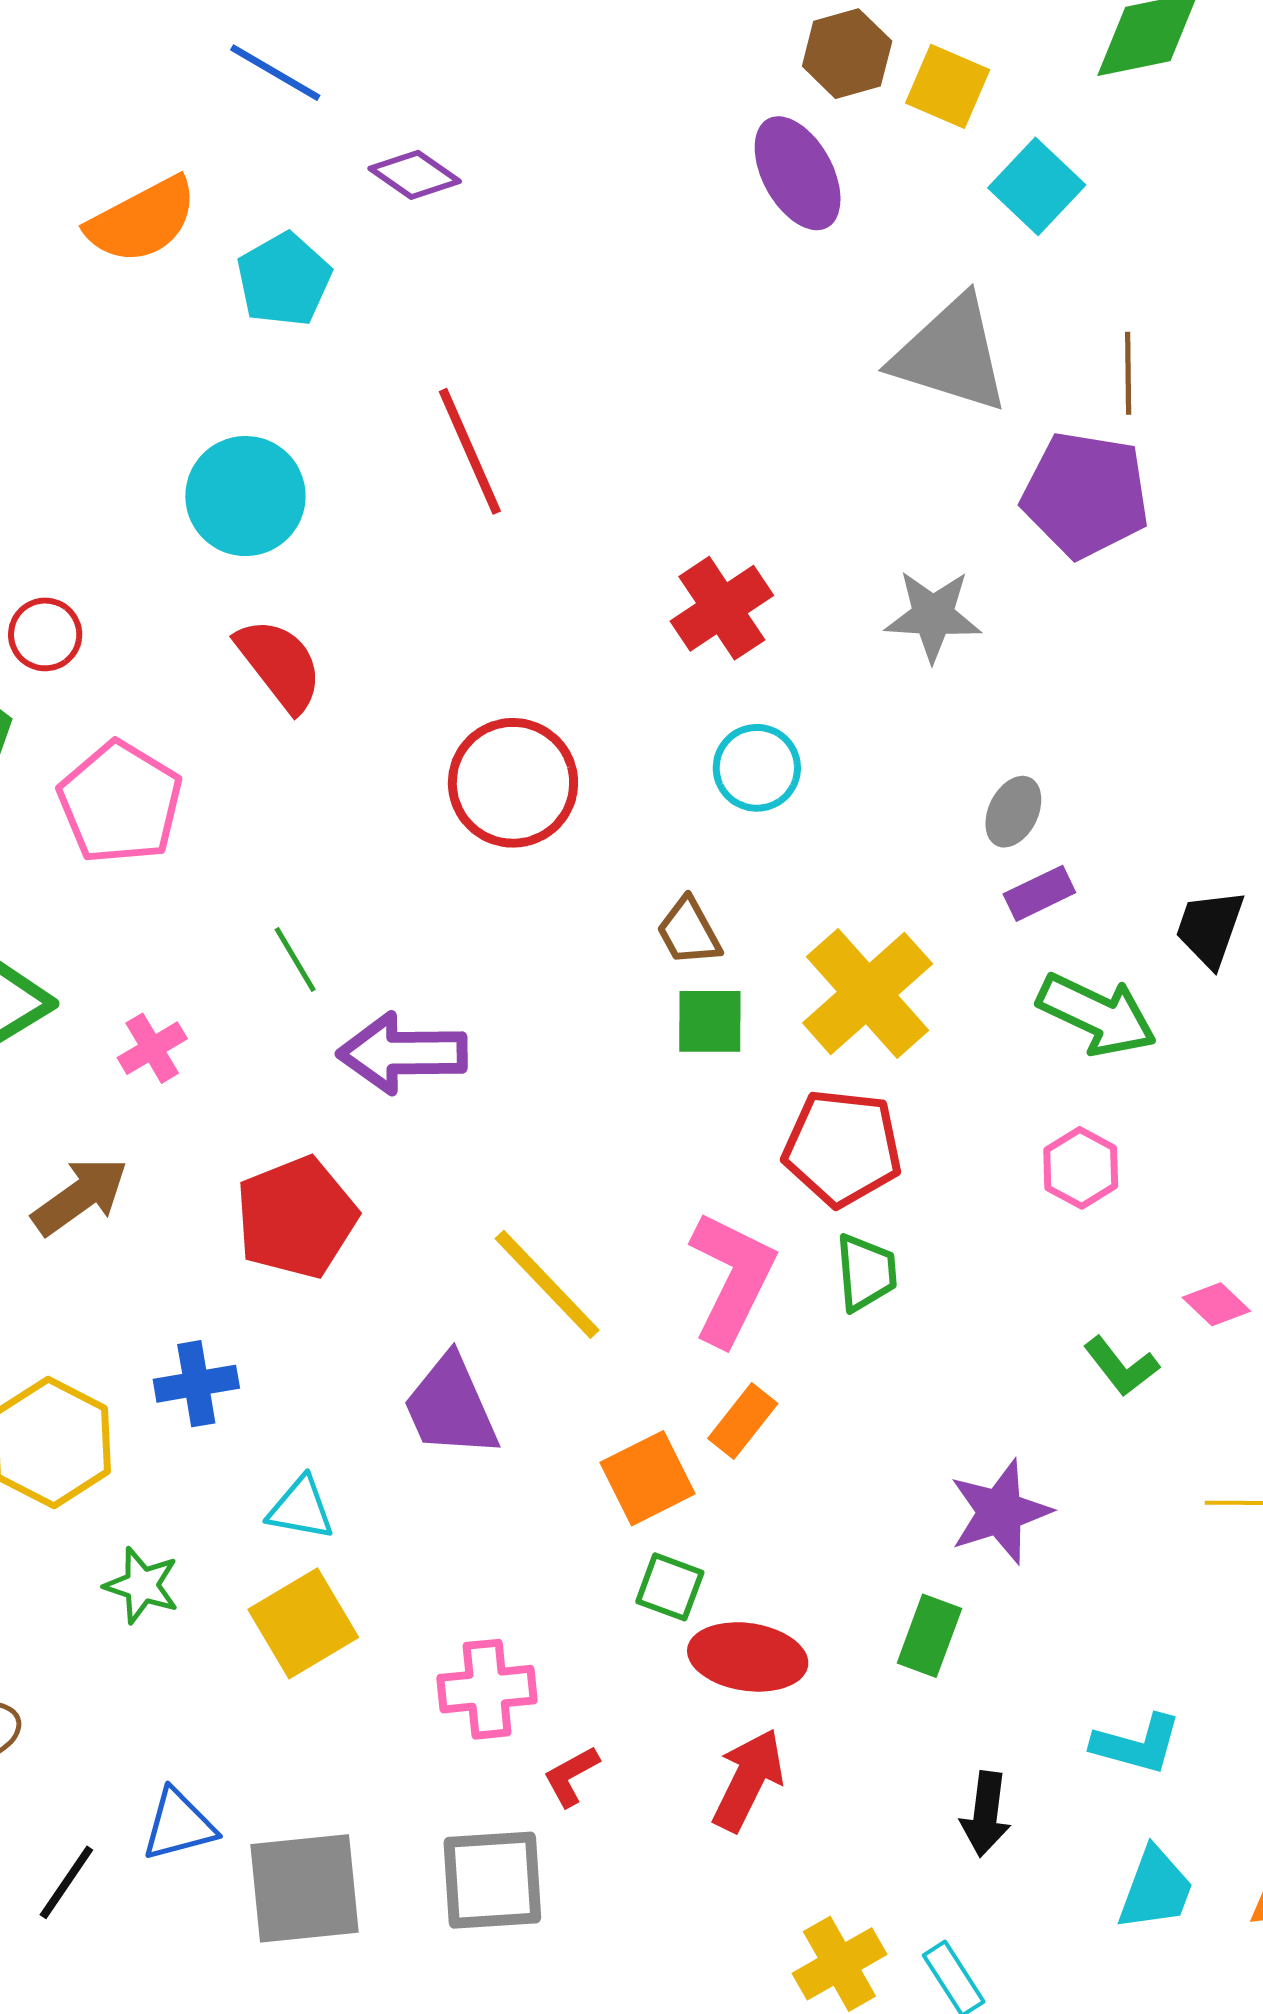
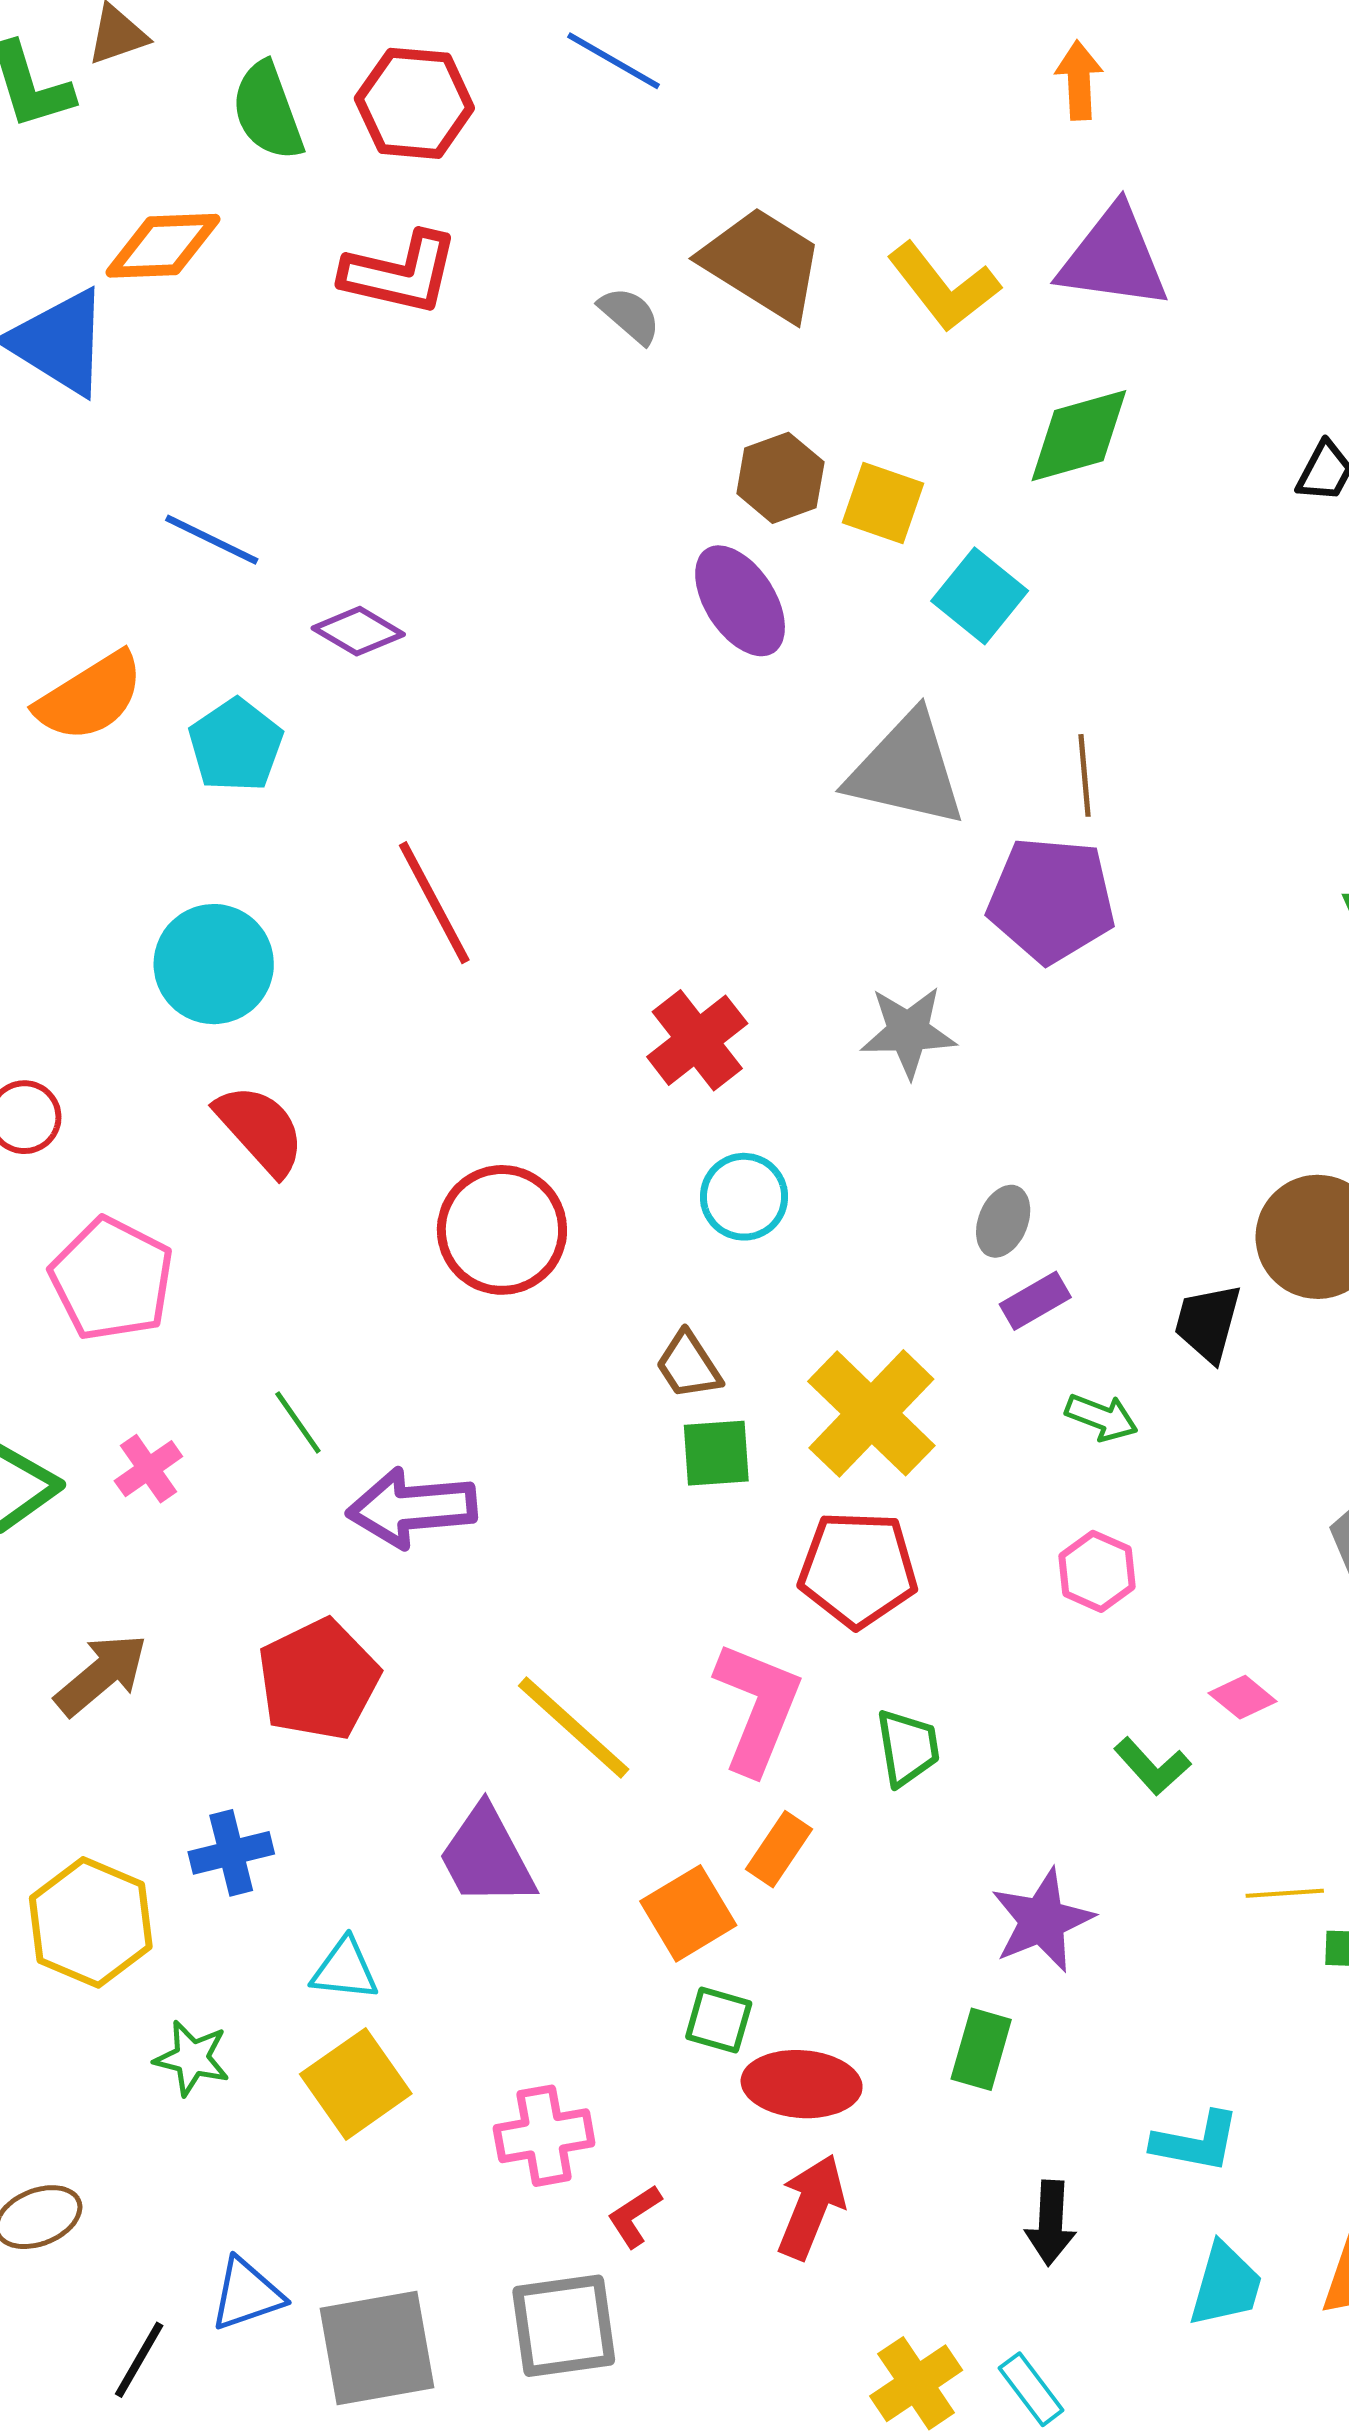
green arrow: (1097, 1015) -> (1102, 1417), size x0.6
pink cross: (152, 1048) -> (148, 1469), moved
green trapezoid: (866, 1272) -> (908, 1748), moved

